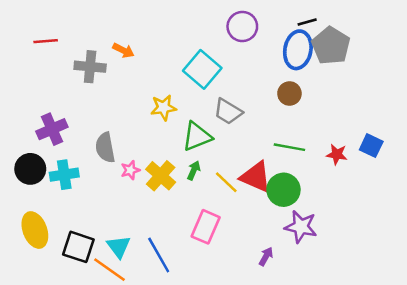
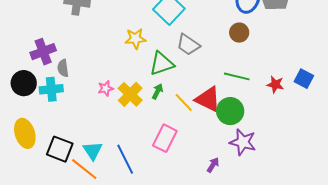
gray semicircle: (105, 148) -> (63, 68), moved, size x0.7

